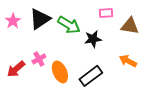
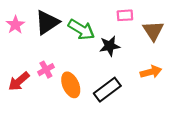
brown triangle: (130, 26) -> (153, 31), turned 48
orange arrow: (128, 61) -> (151, 72), turned 138

